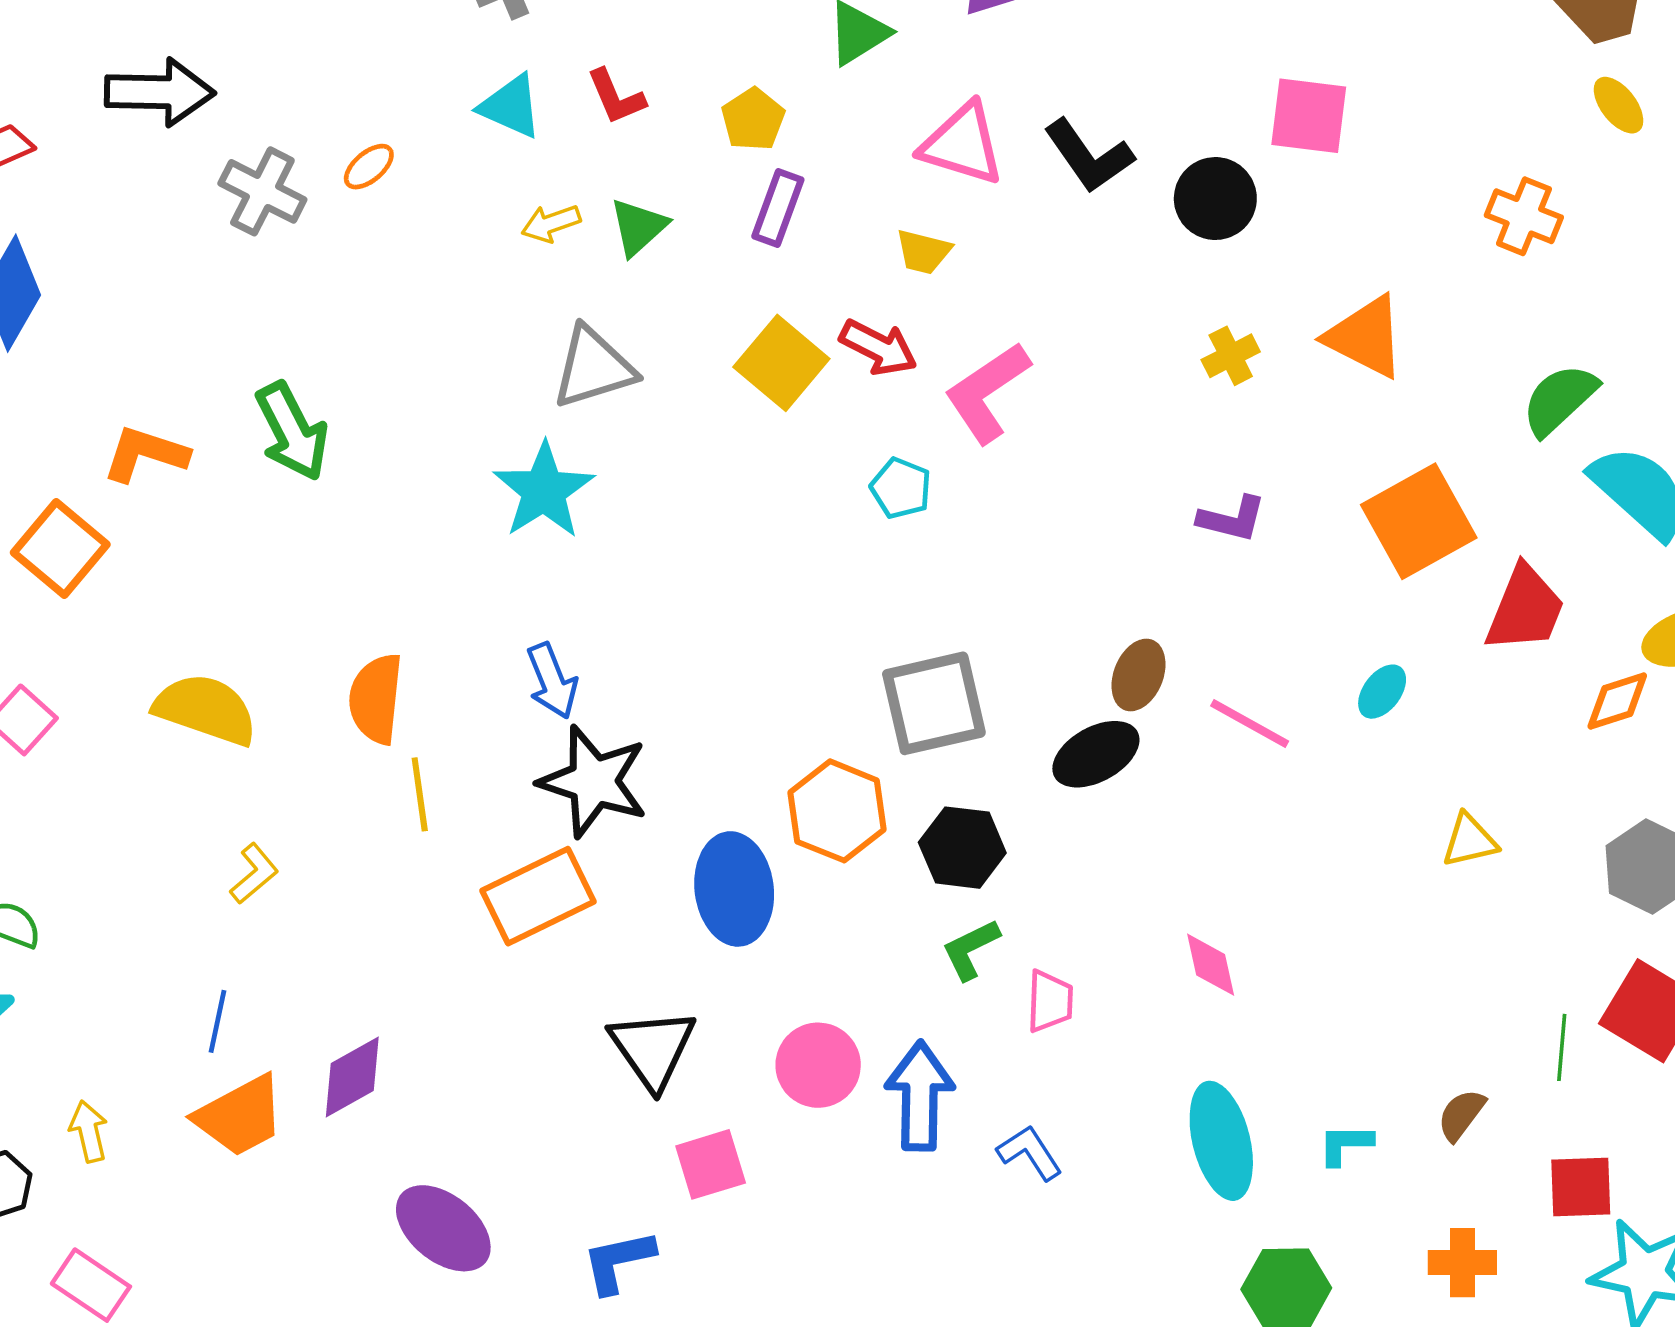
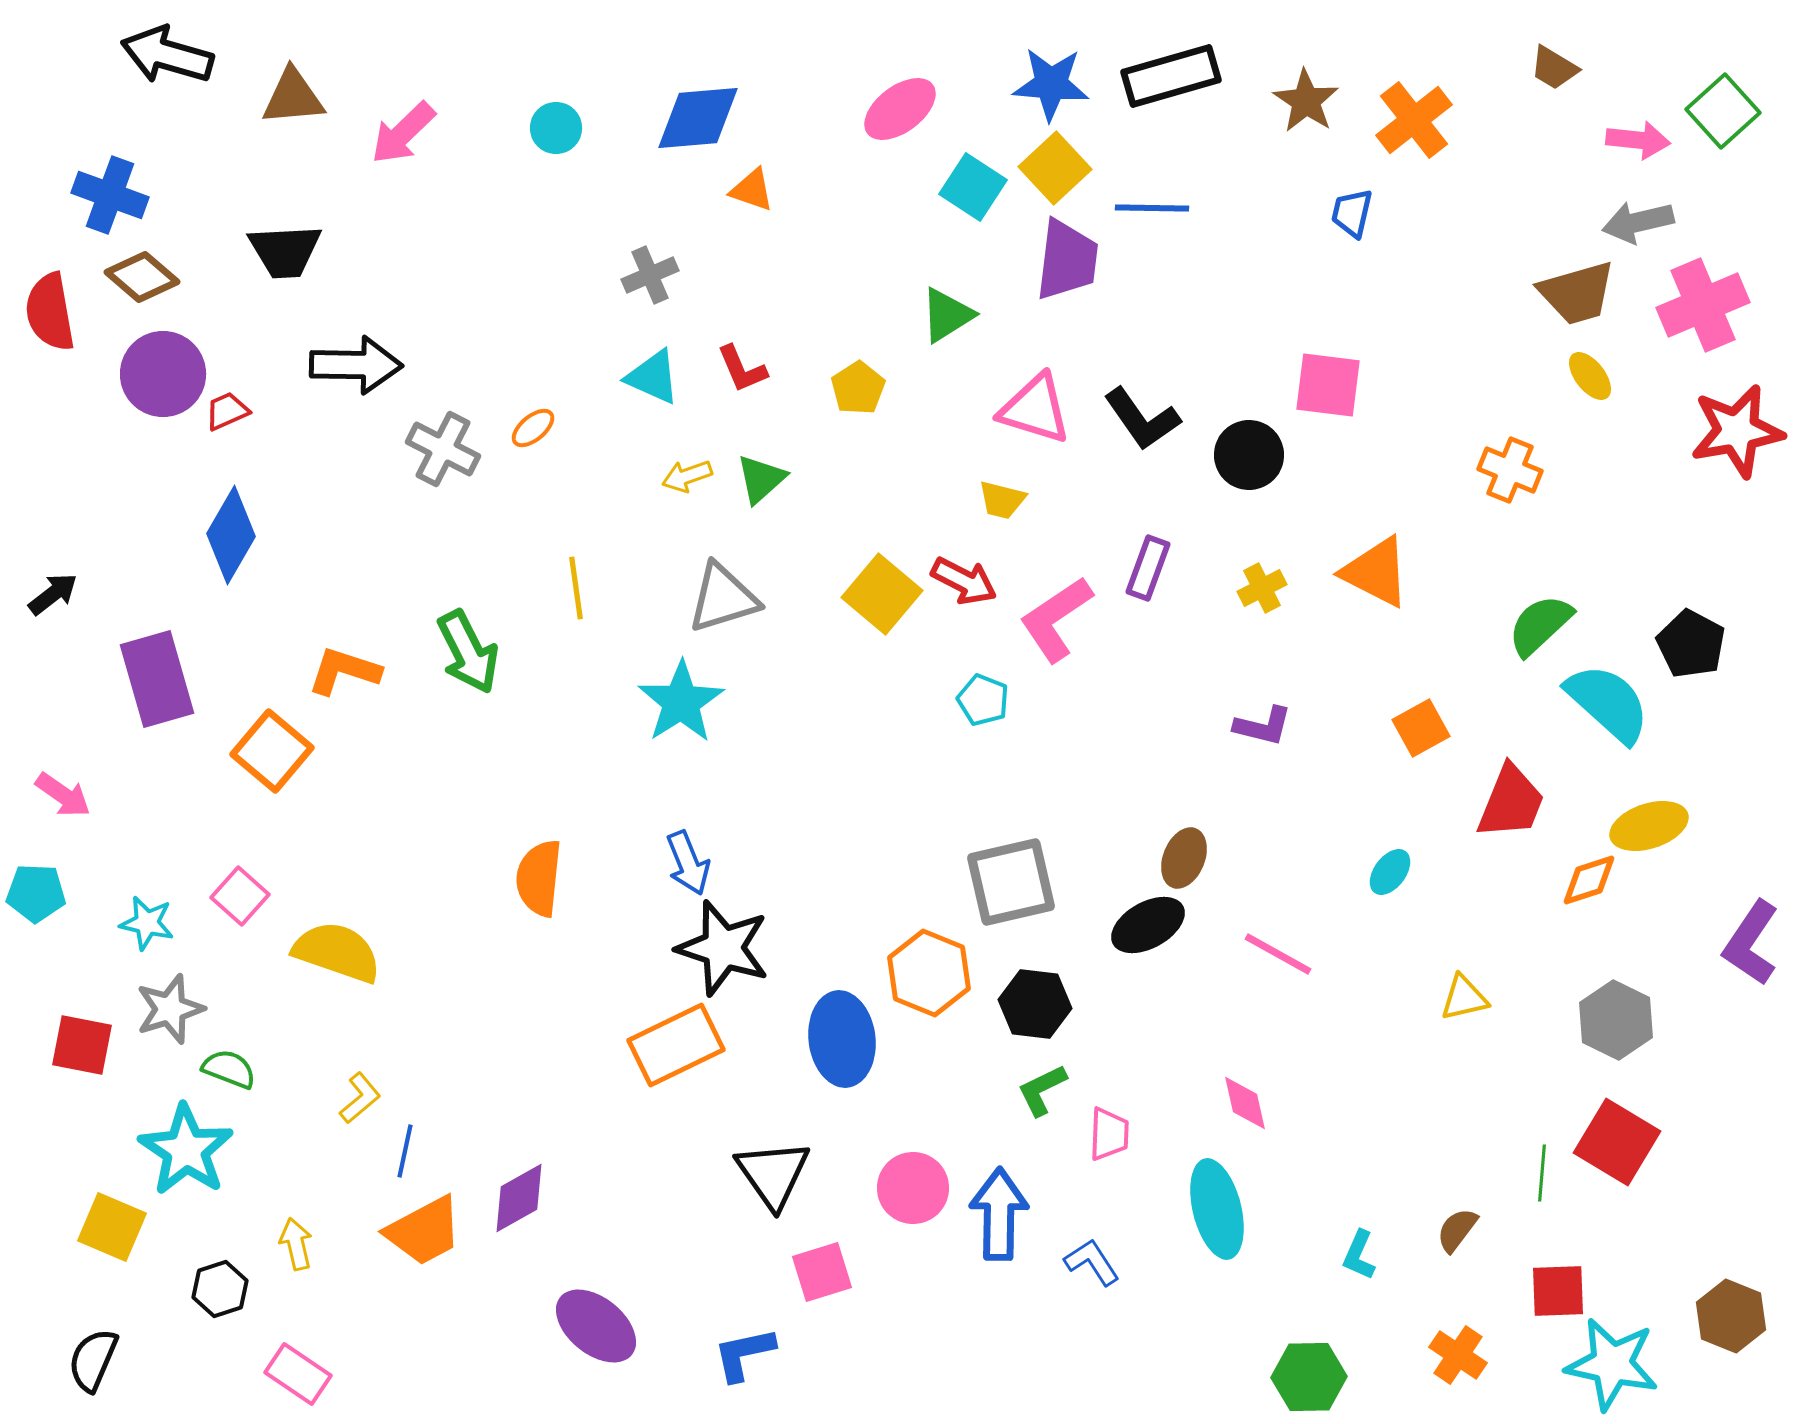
purple rectangle: (778, 208) -> (1148, 568), moved
orange square: (1419, 521) -> (1421, 728), size x0.6
yellow semicircle: (206, 709) -> (337, 952), moved
pink line: (1250, 723) -> (1278, 954), moved
yellow line: (420, 794) -> (576, 588), moved
yellow L-shape: (254, 874) -> (360, 1098), moved
cyan ellipse: (1221, 1141) -> (1217, 1209), moved
cyan L-shape: (1345, 1144) -> (1359, 1255), turned -66
orange cross: (1462, 1263) -> (1458, 1355), turned 34

